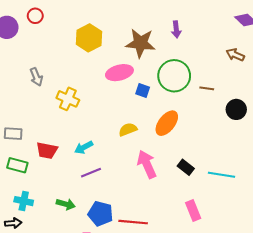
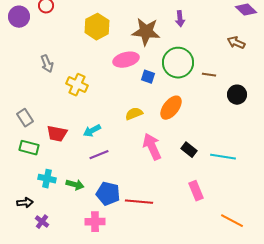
gray rectangle: (13, 134) -> (25, 118), turned 54
cyan cross: (24, 201) -> (47, 179), moved

